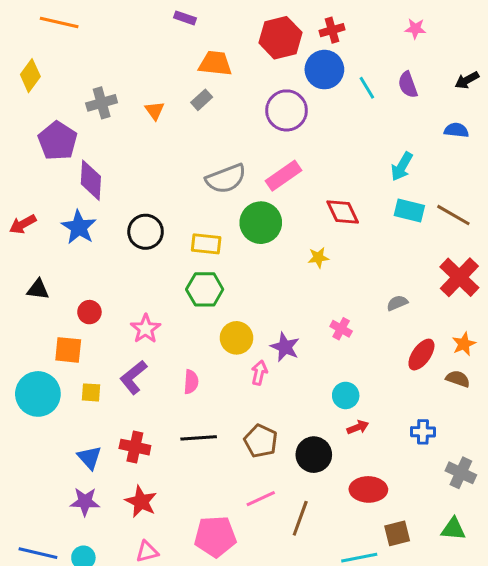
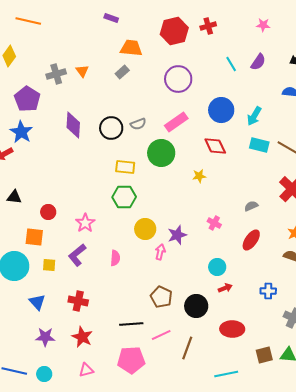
blue circle: (324, 70) -> (221, 110), moved
purple semicircle: (408, 85) -> (258, 62), turned -126
orange triangle: (155, 110) -> (82, 71), moved
gray semicircle: (226, 179) -> (138, 124), size x0.6
purple diamond: (91, 180) -> (73, 125), moved
blue star: (79, 227) -> (21, 132), moved
black circle: (146, 232) -> (111, 128), moved
purple star: (285, 347) -> (177, 235), turned 30
red ellipse: (421, 355) -> (251, 240), moved
black line: (199, 438) -> (131, 324), moved
blue triangle: (89, 458) -> (37, 302), moved
brown square: (397, 533) -> (264, 355), moved

